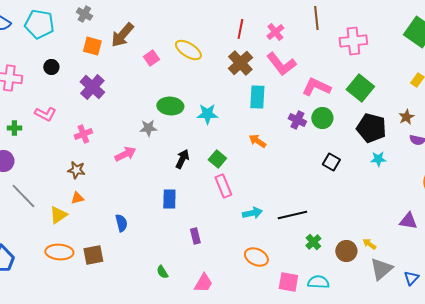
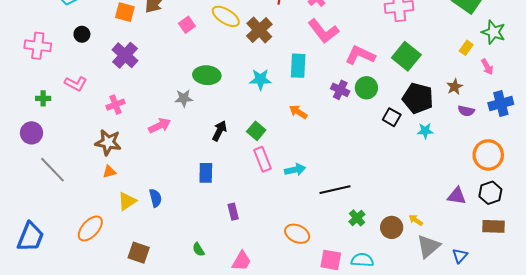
brown cross: (240, 63) -> (259, 30), moved
cyan star: (207, 114) -> (260, 79), moved
black square: (331, 162) -> (392, 117), moved
brown star: (76, 170) -> (108, 142), size x1.4
cyan arrow: (252, 213) -> (295, 170), moved
yellow triangle: (58, 215) -> (127, 201), moved
orange ellipse: (59, 252) -> (90, 228), turned -52
brown square: (93, 255) -> (139, 253), moved, turned 30

